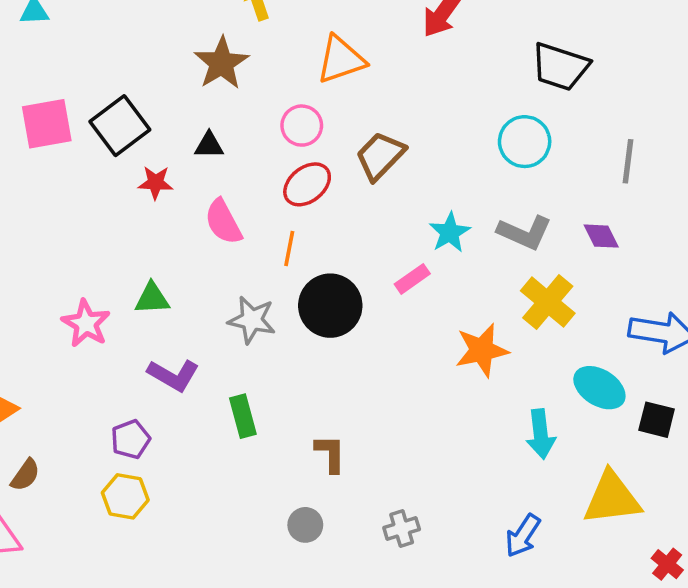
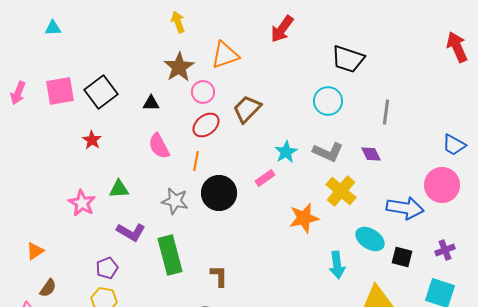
brown star: (221, 63) -> (179, 67), moved
red star: (156, 183) -> (92, 140), moved, turned 30
green rectangle: (243, 416) -> (170, 255), size x1.6

